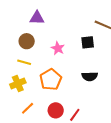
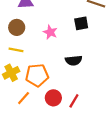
black semicircle: (90, 76) -> (74, 60), moved
orange pentagon: (51, 80) -> (37, 75), moved, turned 30

